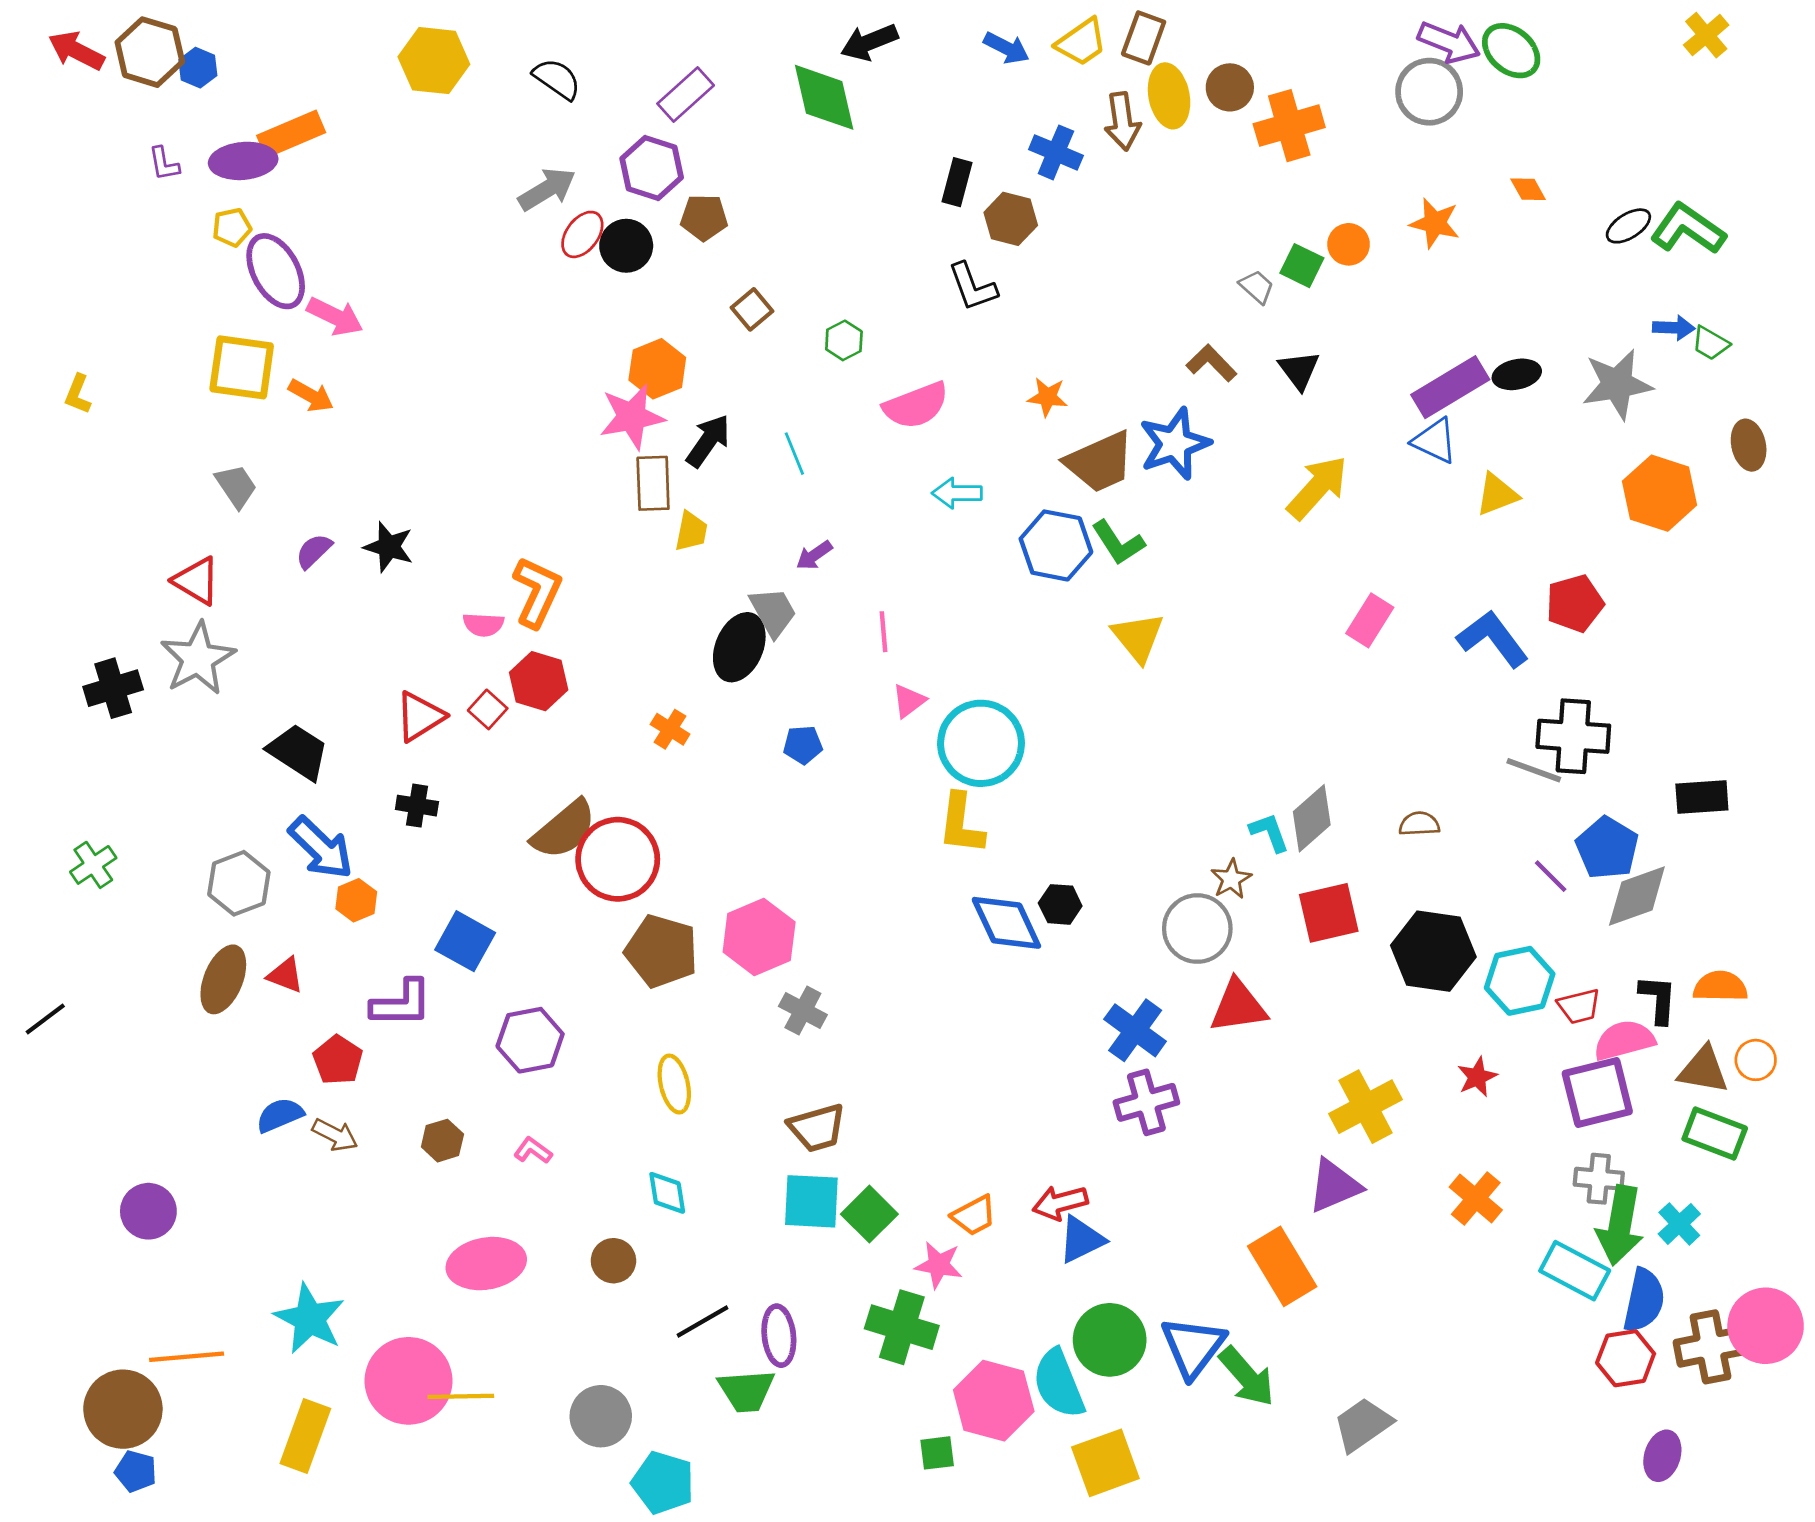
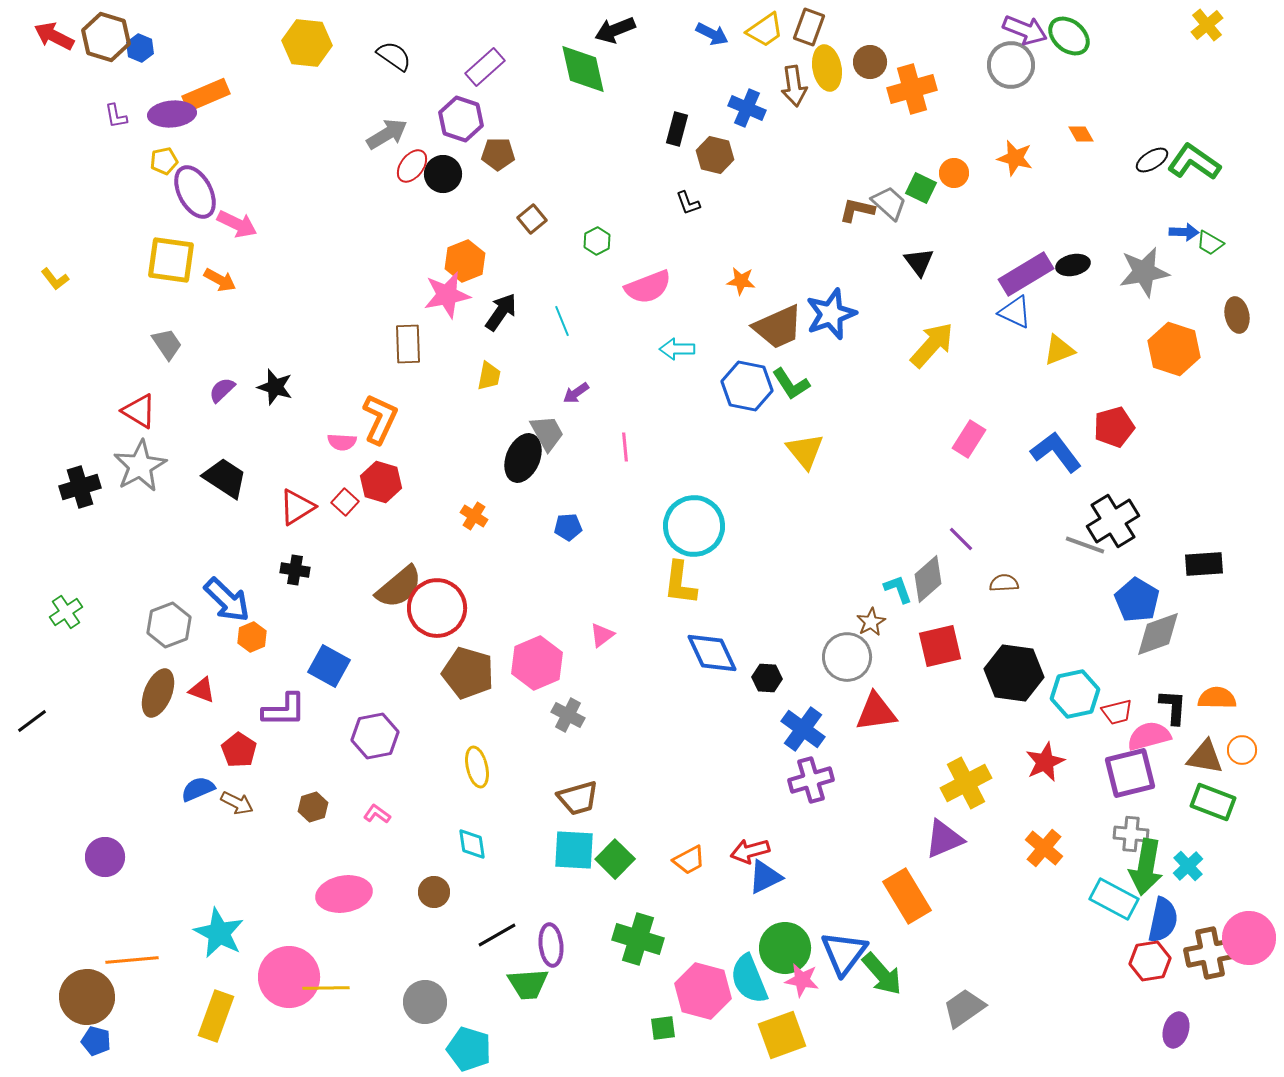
black L-shape: (973, 287) -> (688, 203), size x0.7
gray trapezoid: (1257, 287) -> (889, 203), size x1.4
brown L-shape: (1211, 363) -> (857, 210), moved, turned -33
yellow L-shape: (78, 394) -> (55, 279), turned -60
brown rectangle: (653, 483) -> (408, 344), moved
pink triangle: (909, 701) -> (602, 635), moved
black cross: (1573, 736) -> (1113, 521), turned -36
black trapezoid: (298, 752) -> (225, 478), moved
purple line: (1551, 876) -> (961, 539), moved
black hexagon: (1060, 904) -> (767, 678), moved
red star: (1477, 1077) -> (1045, 762), size x1.4
pink star: (939, 1265) -> (802, 980), moved

